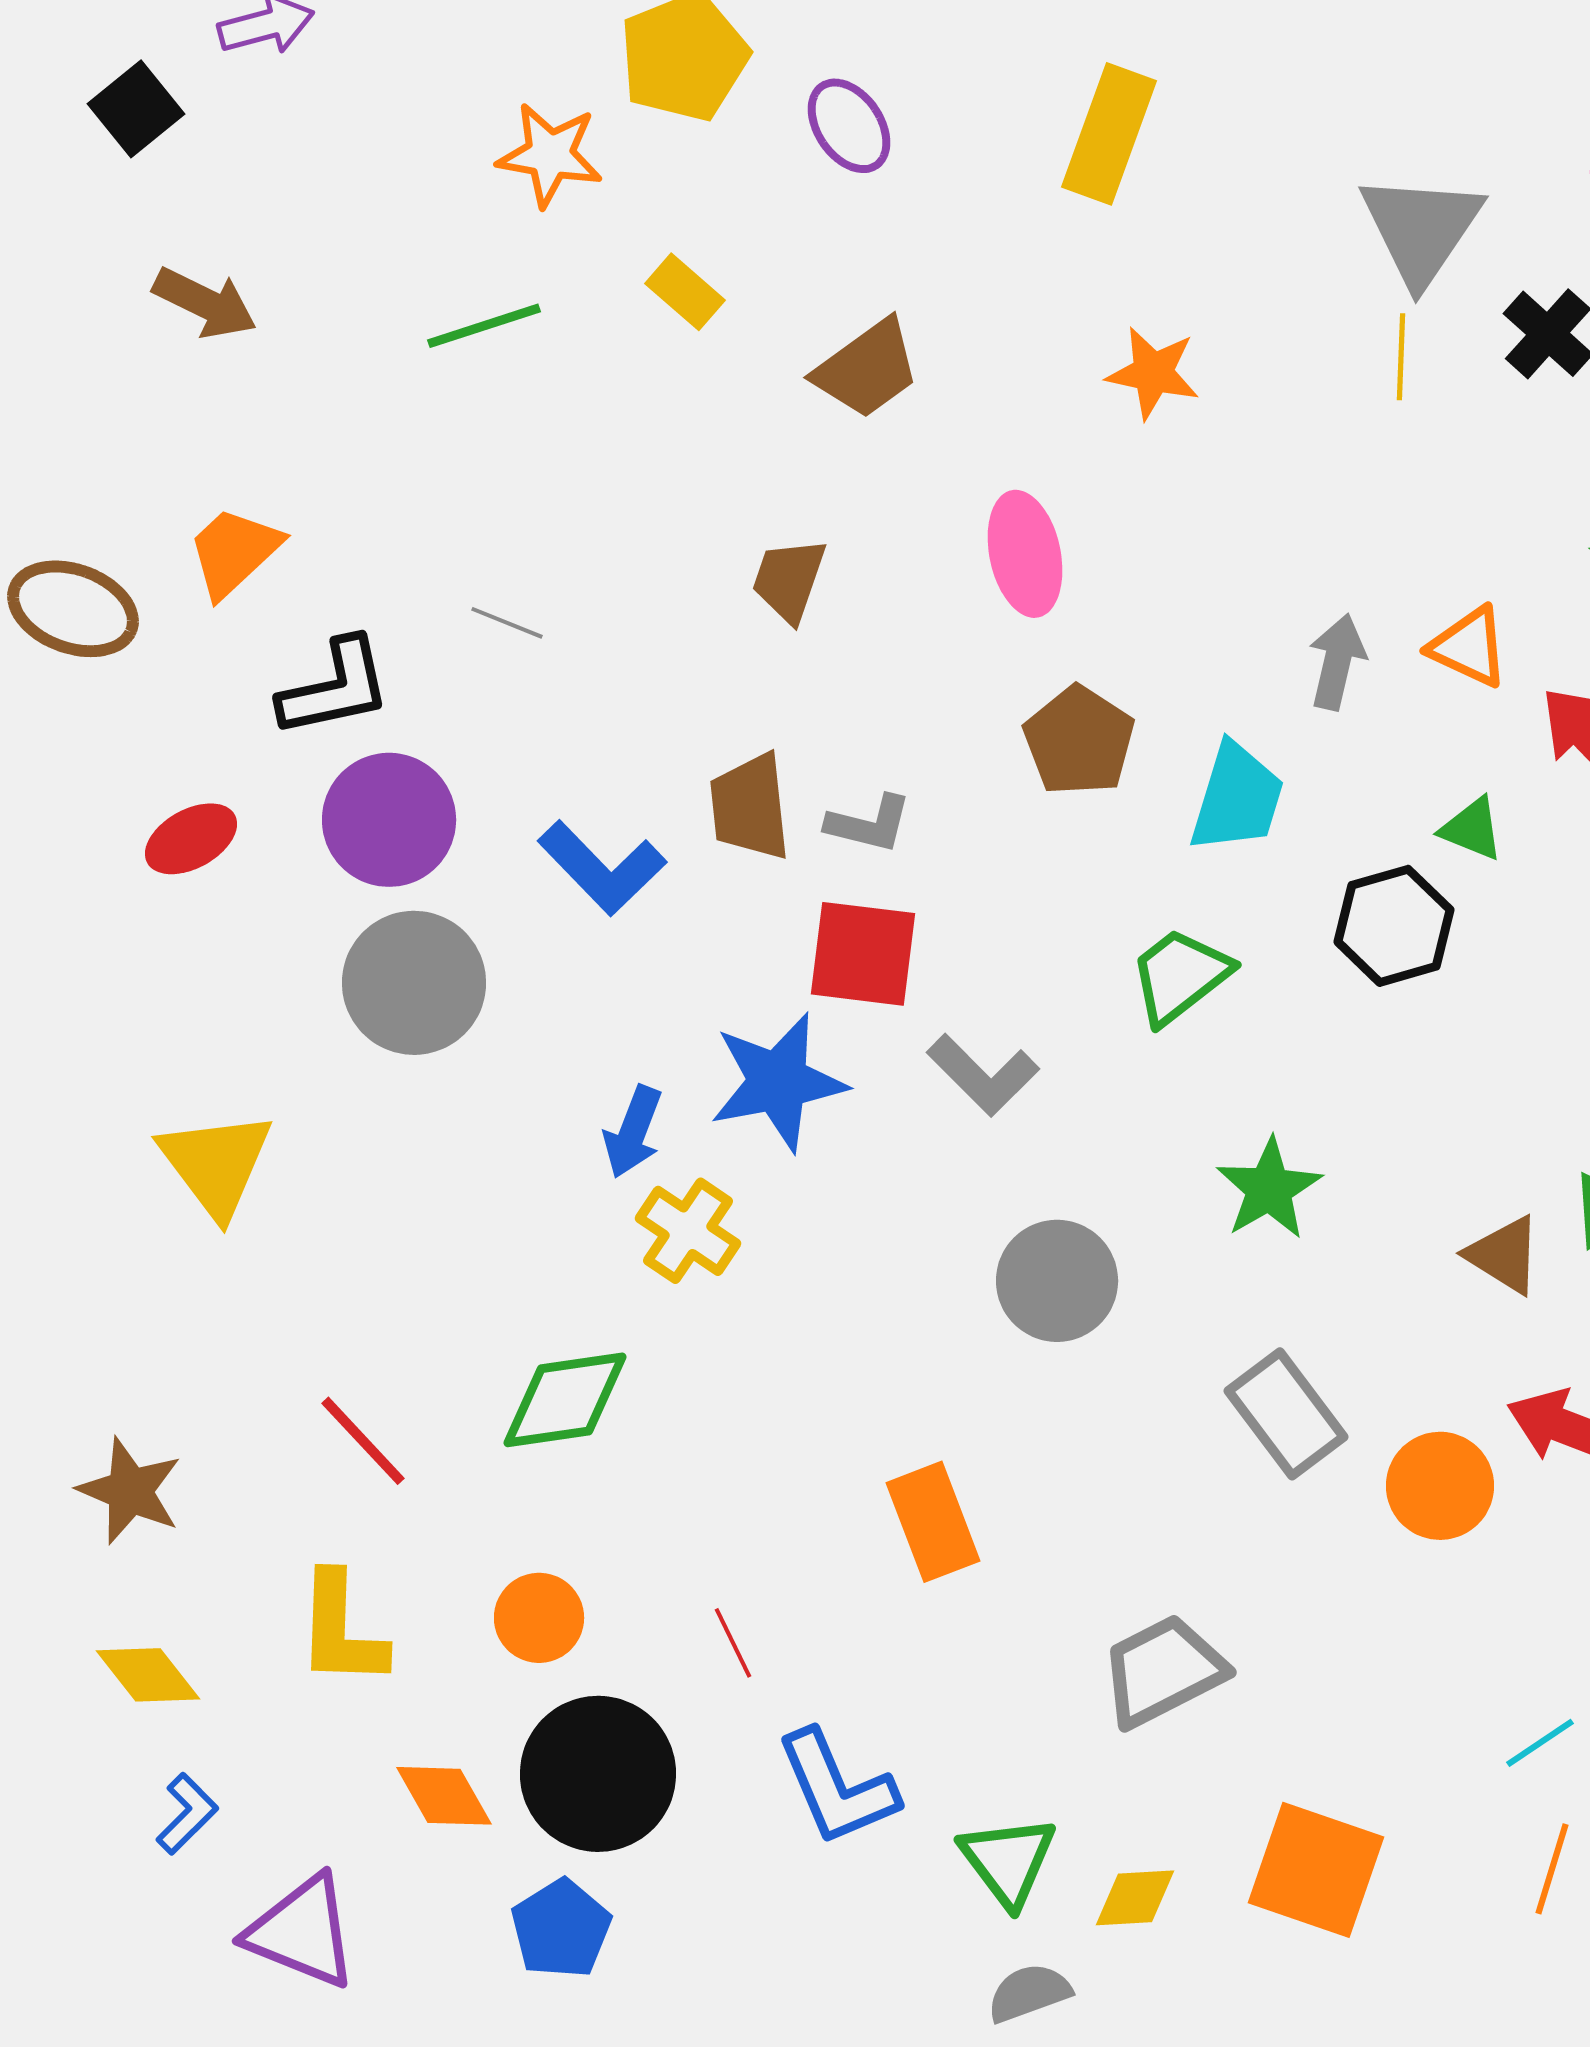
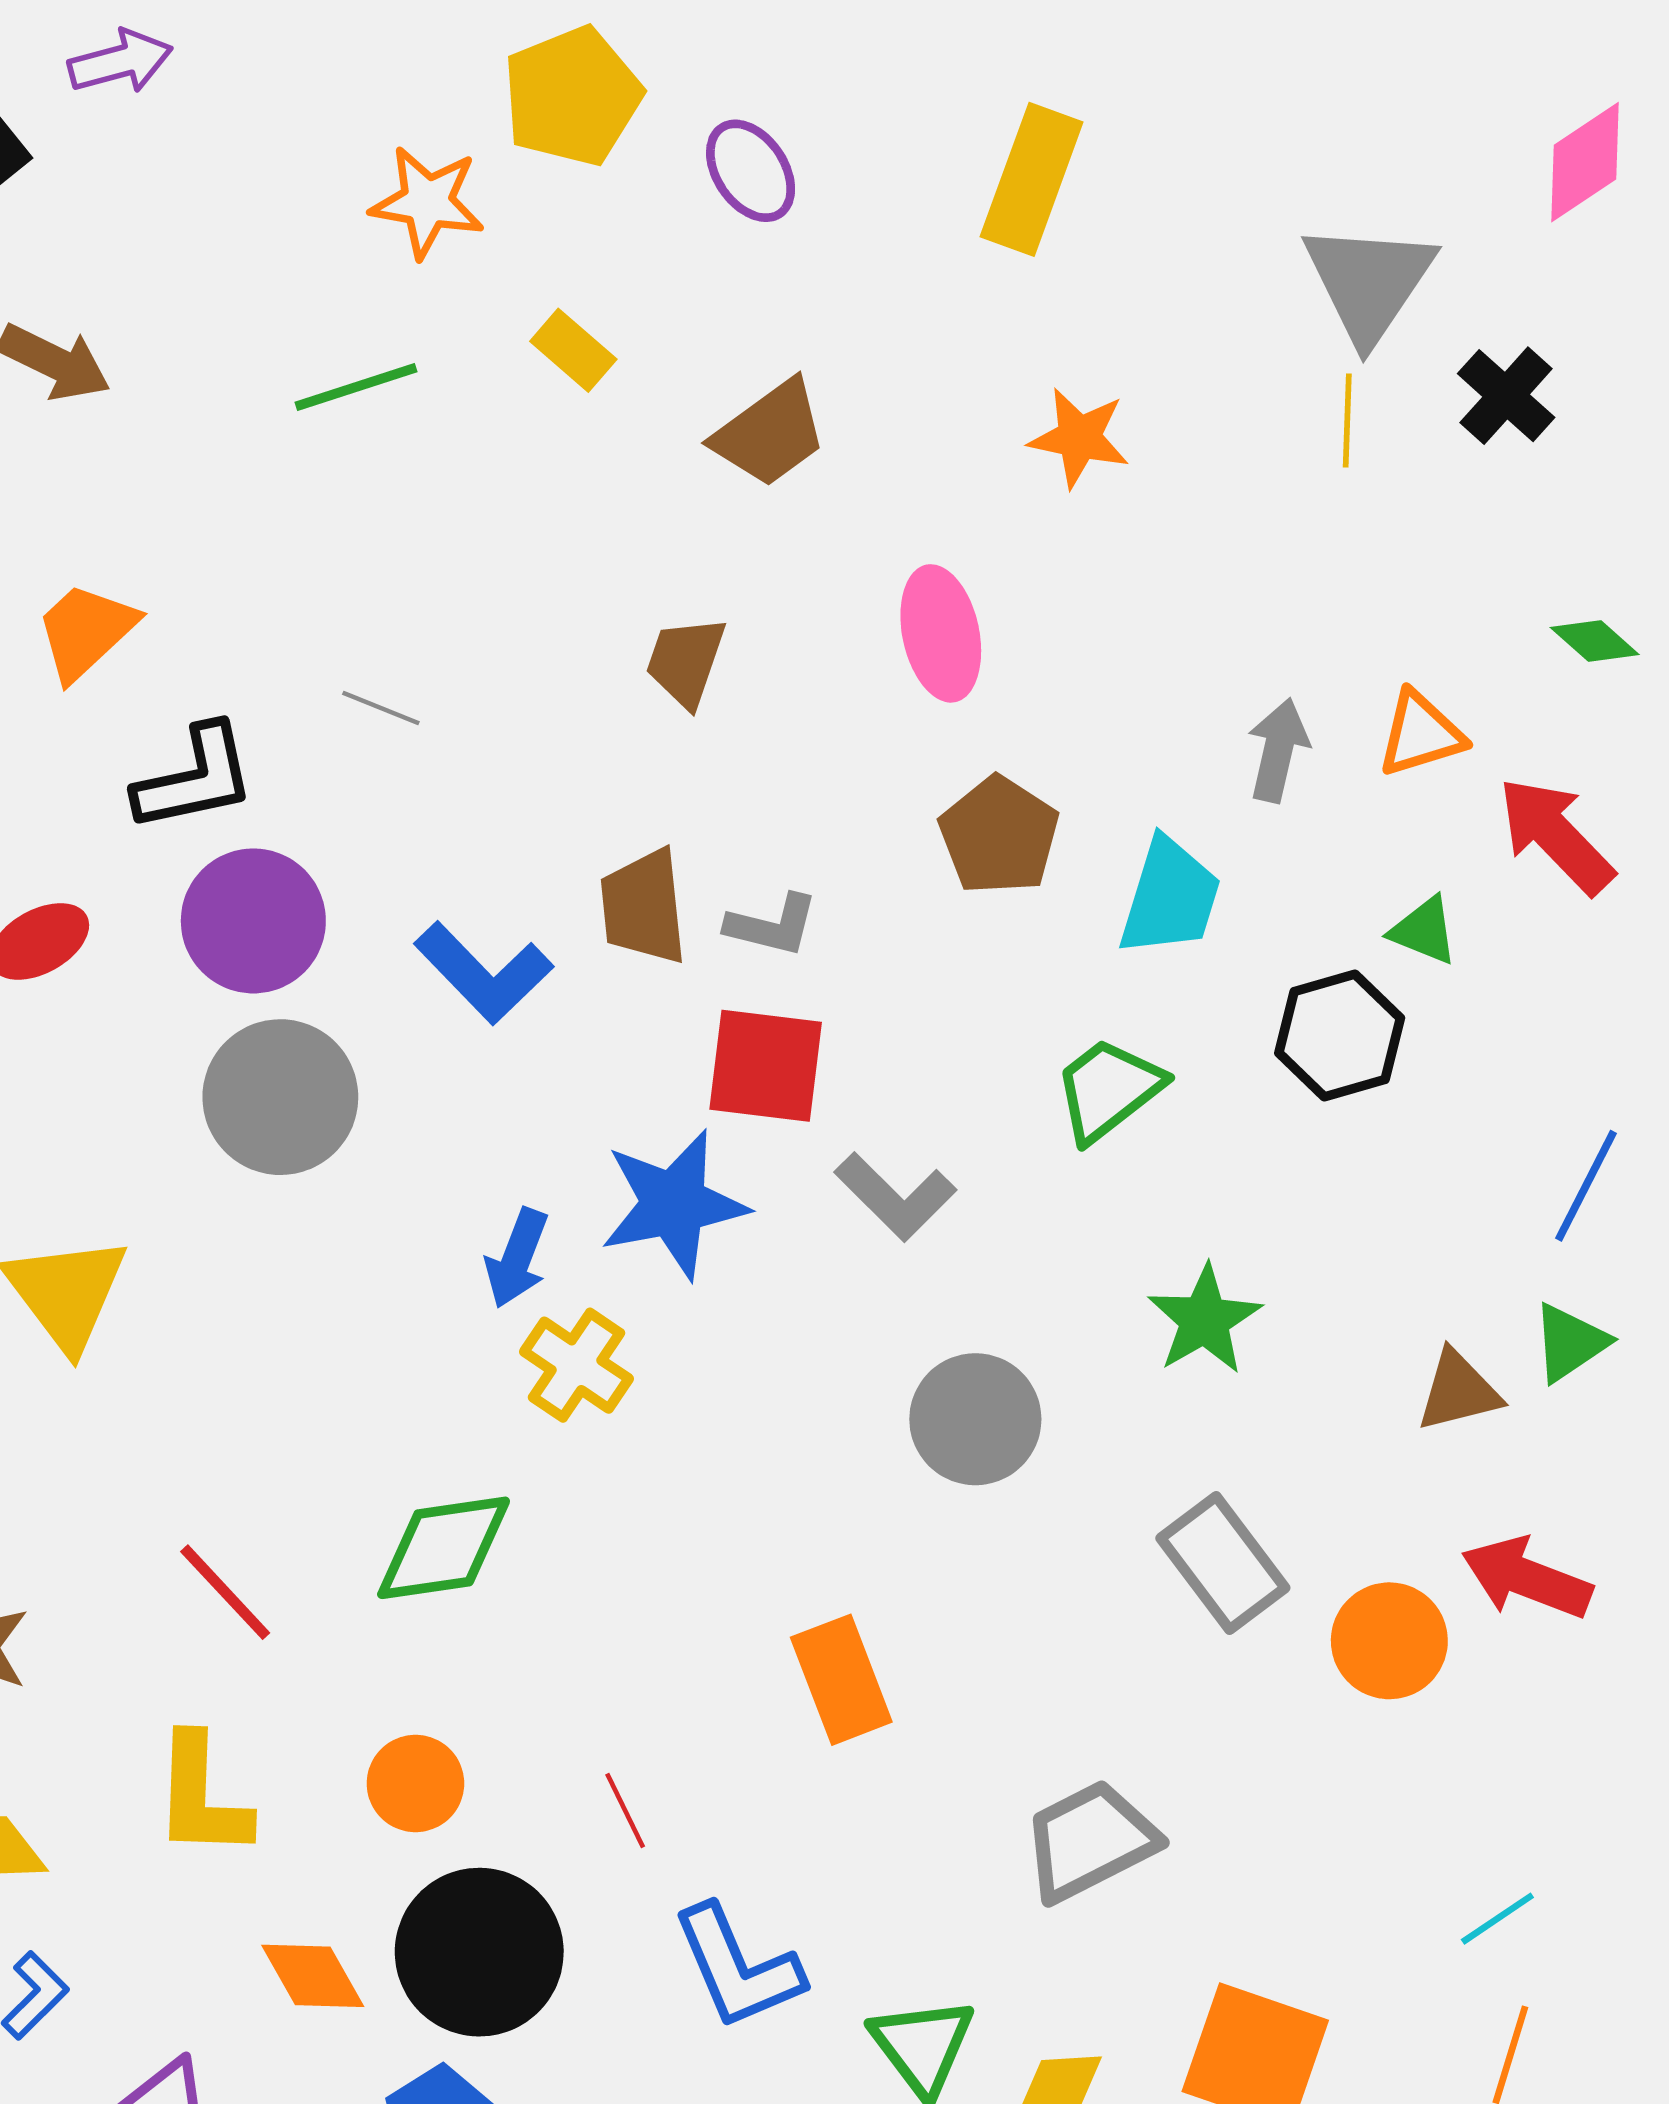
orange triangle: (1469, 647) -> (1421, 734), turned -42
brown triangle: (1504, 1255) -> (1459, 1391), turned -46

